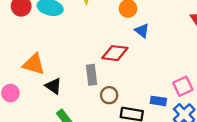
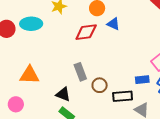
red diamond: (115, 53) -> (86, 32), moved
black triangle: (54, 86) -> (63, 94), moved

